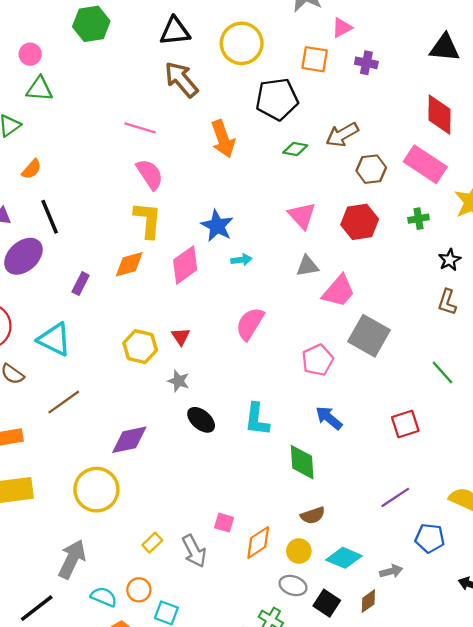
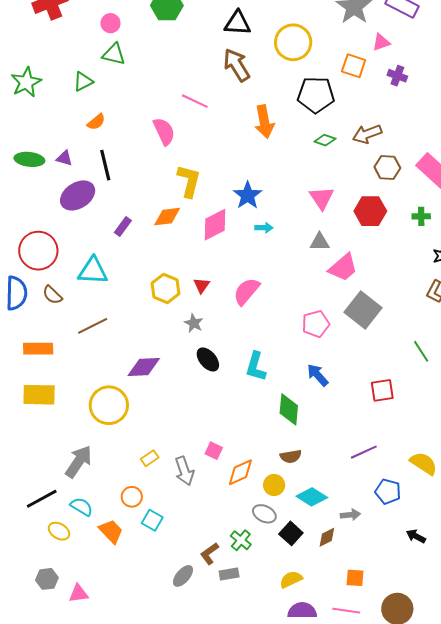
pink semicircle: (150, 174) -> (164, 131), moved
pink semicircle: (250, 324) -> (246, 291), moved
cyan triangle: (54, 339) -> (93, 271), turned -32
cyan semicircle: (104, 597) -> (82, 507), moved

